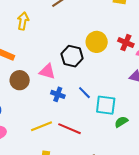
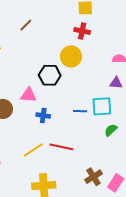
red cross: (126, 43) -> (82, 31), moved
blue line: (84, 93) -> (80, 111), moved, turned -32
cyan square: (106, 105) -> (102, 106), moved

